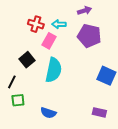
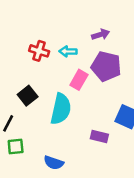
pink rectangle: (49, 41) -> (79, 80), moved
purple rectangle: (99, 112) -> (99, 137), moved

